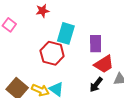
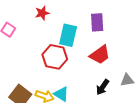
purple rectangle: (96, 44) -> (97, 22), moved
red trapezoid: (104, 64) -> (100, 55), moved

